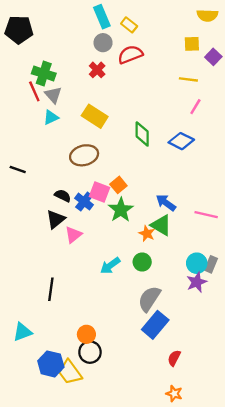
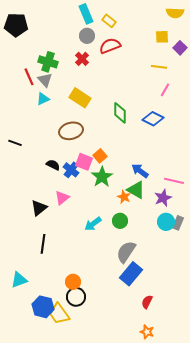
green cross: (44, 73) -> (48, 62), moved
black triangle: (56, 219) -> (39, 208), moved
purple star: (197, 282) -> (163, 198), moved

